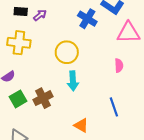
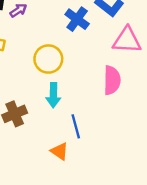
pink semicircle: (119, 65) -> (112, 80), size x1.6
blue line: (114, 107) -> (76, 126), moved

